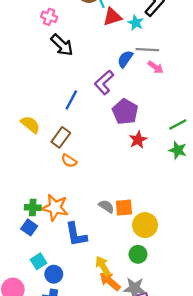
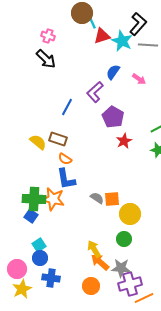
cyan star: (136, 23) -> (122, 41), size x1.5
black arrow: (62, 45) -> (46, 59), moved
gray line: (147, 50) -> (148, 45), moved
yellow semicircle: (30, 124) -> (38, 142), moved
brown rectangle: (61, 137) -> (58, 139), turned 72
green cross: (33, 208) -> (34, 199), size x1.6
blue L-shape: (76, 234) -> (66, 179), moved
blue circle: (54, 274) -> (40, 258), moved

